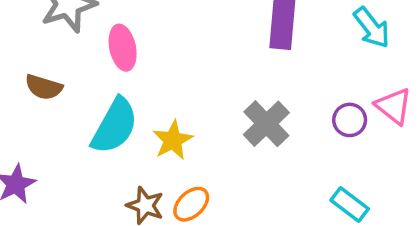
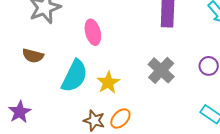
pink ellipse: (123, 48) -> (93, 32), moved

